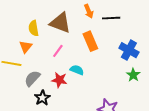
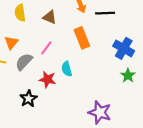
brown triangle: (60, 23) -> (50, 17), size x0.6
yellow semicircle: (34, 28) -> (20, 13), moved
cyan semicircle: (77, 70) -> (67, 69), turned -128
gray semicircle: (32, 78) -> (24, 62), moved

